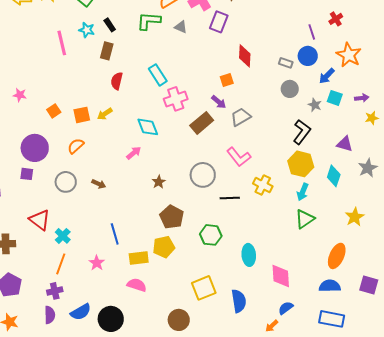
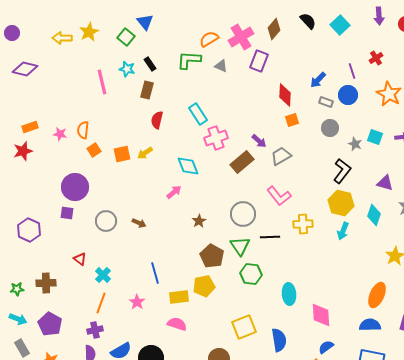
blue arrow: (327, 76) -> (318, 80), moved
orange square: (227, 80) -> (292, 120), moved
orange semicircle: (76, 146) -> (83, 130), moved, turned -42
yellow cross: (263, 185) -> (303, 224), turned -30
green triangle: (305, 219) -> (240, 246), moved, turned -30
red triangle: (40, 220) -> (80, 259), size x0.6

